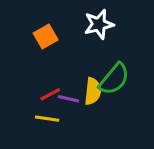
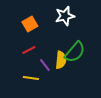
red line: (50, 94) -> (29, 50), moved
purple line: (68, 99) -> (45, 65), turned 40

